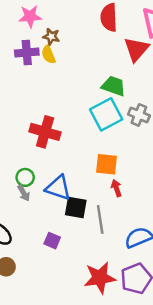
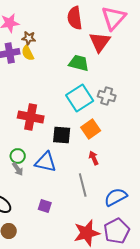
green trapezoid: (114, 86) -> (79, 63), moved
orange square: (106, 164) -> (91, 129), moved, turned -36
black square: (76, 208) -> (62, 135), moved

